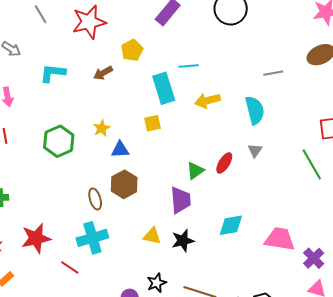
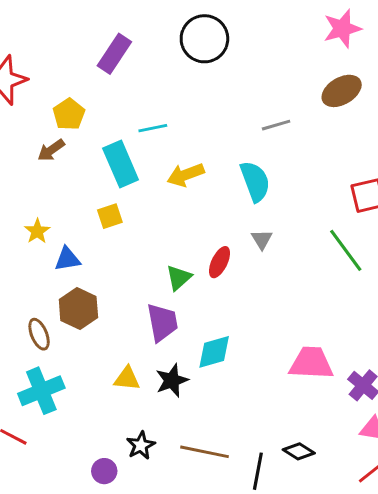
brown arrow: (103, 73) -> (51, 150), moved
cyan diamond: (231, 225) -> (214, 352), moved

